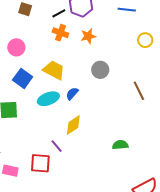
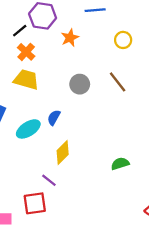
orange cross: (60, 33) -> (26, 52), turned 35
orange star: (88, 36) -> (70, 38), moved
yellow trapezoid: (54, 70) -> (26, 80), moved
brown line: (139, 91) -> (118, 82), moved

